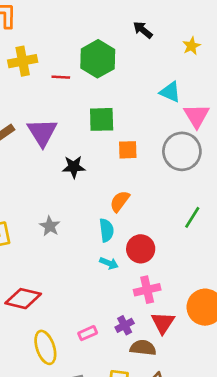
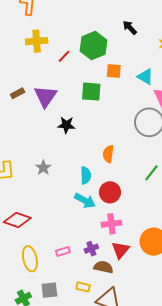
red line: (61, 77) -> (64, 56), turned -56
orange square: (128, 150) -> (114, 71), moved
orange semicircle: (120, 201) -> (108, 154), moved, turned -36
cyan arrow: (109, 263) -> (85, 201), size x1.5

